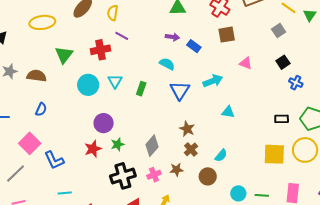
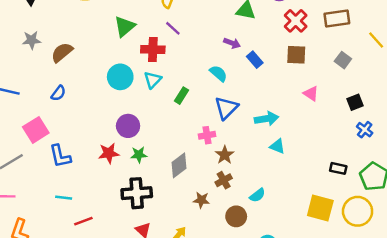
gray square: (279, 30) -> (343, 60), moved, turned -32
red cross: (101, 50) -> (153, 49), moved
green triangle: (64, 55) -> (125, 26), moved
brown semicircle: (36, 76) -> (62, 52), turned -60
cyan arrow: (213, 81) -> (266, 119), moved
pink cross: (154, 175) -> (207, 135), moved

